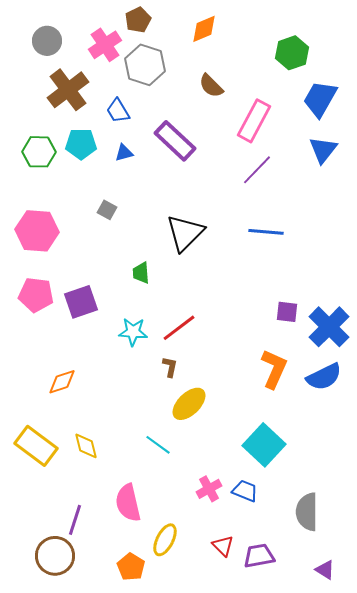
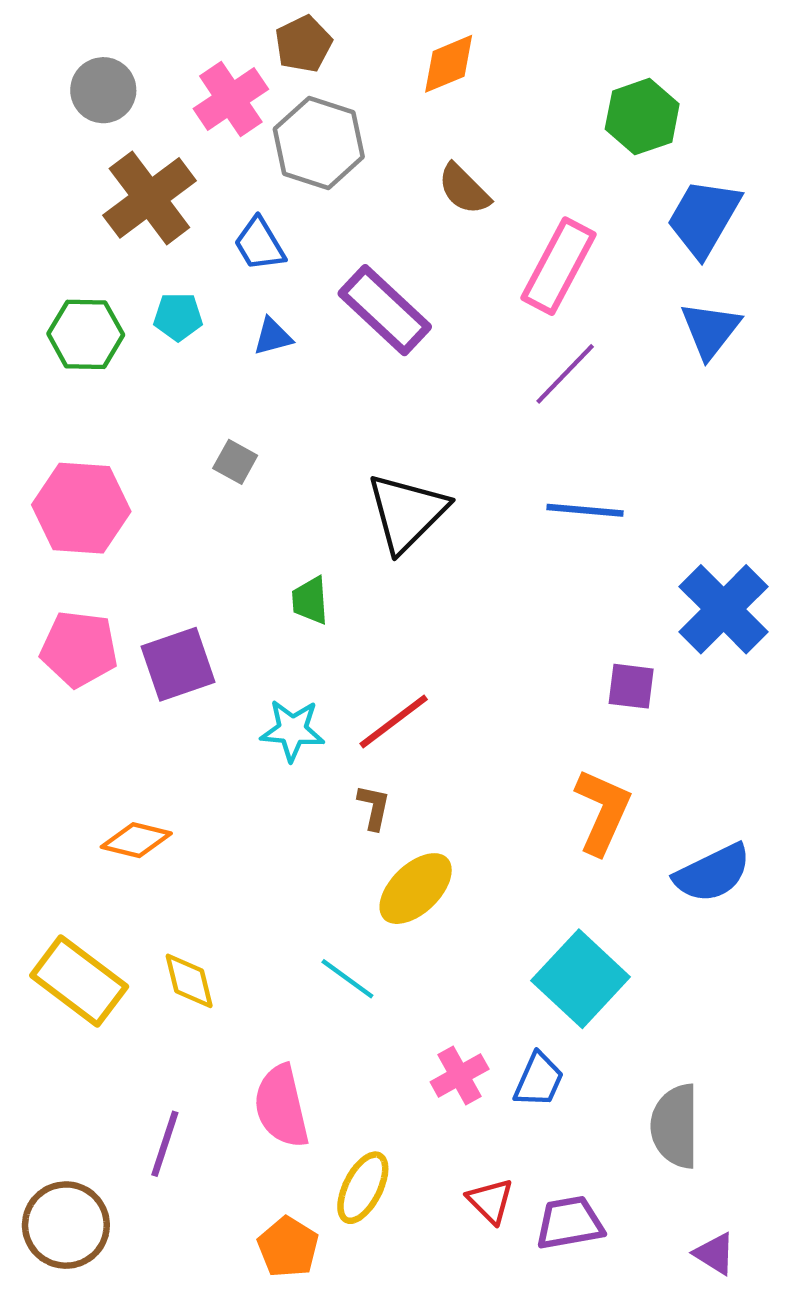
cyan pentagon: (81, 144) -> (178, 317), size x0.7
blue cross: (329, 327) -> (724, 609), moved
blue semicircle: (324, 377) -> (713, 873), moved
orange diamond: (62, 382) -> (136, 840), turned 32
blue trapezoid: (245, 491) -> (539, 1080), turned 92
brown circle: (55, 556) -> (66, 1225), moved

